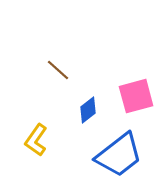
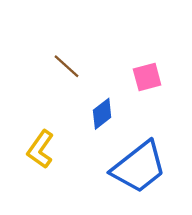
pink square: (136, 96) -> (147, 77), moved, size x0.7

